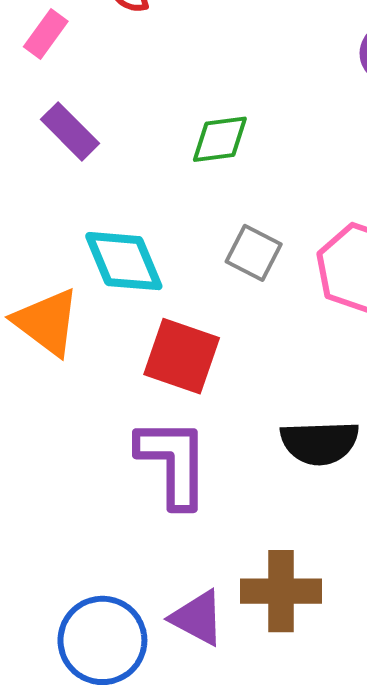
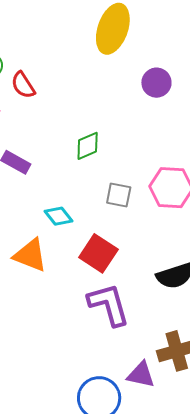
cyan diamond: (124, 261) -> (58, 216), size x0.7
red square: (182, 356) -> (98, 253), turned 30

